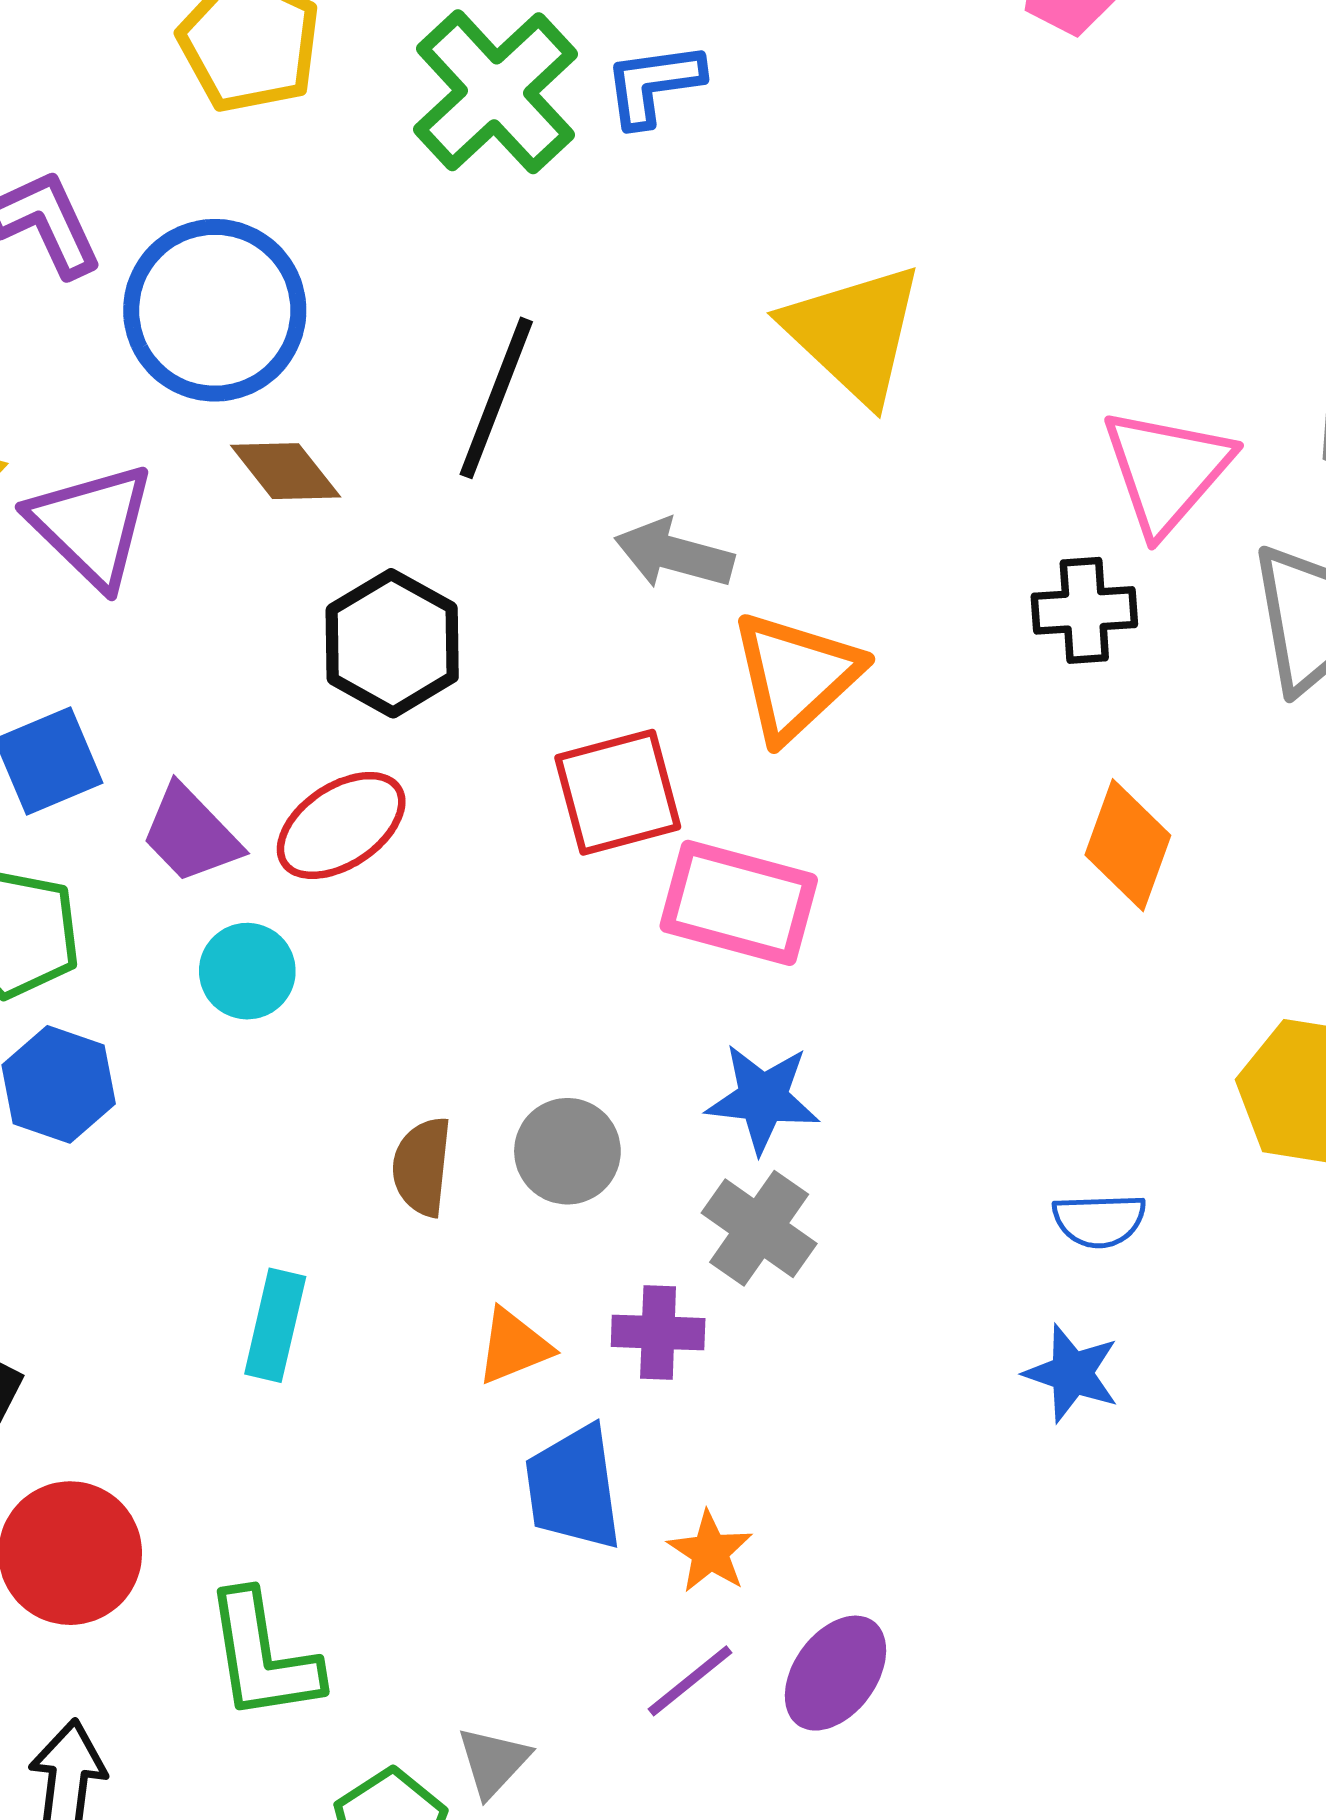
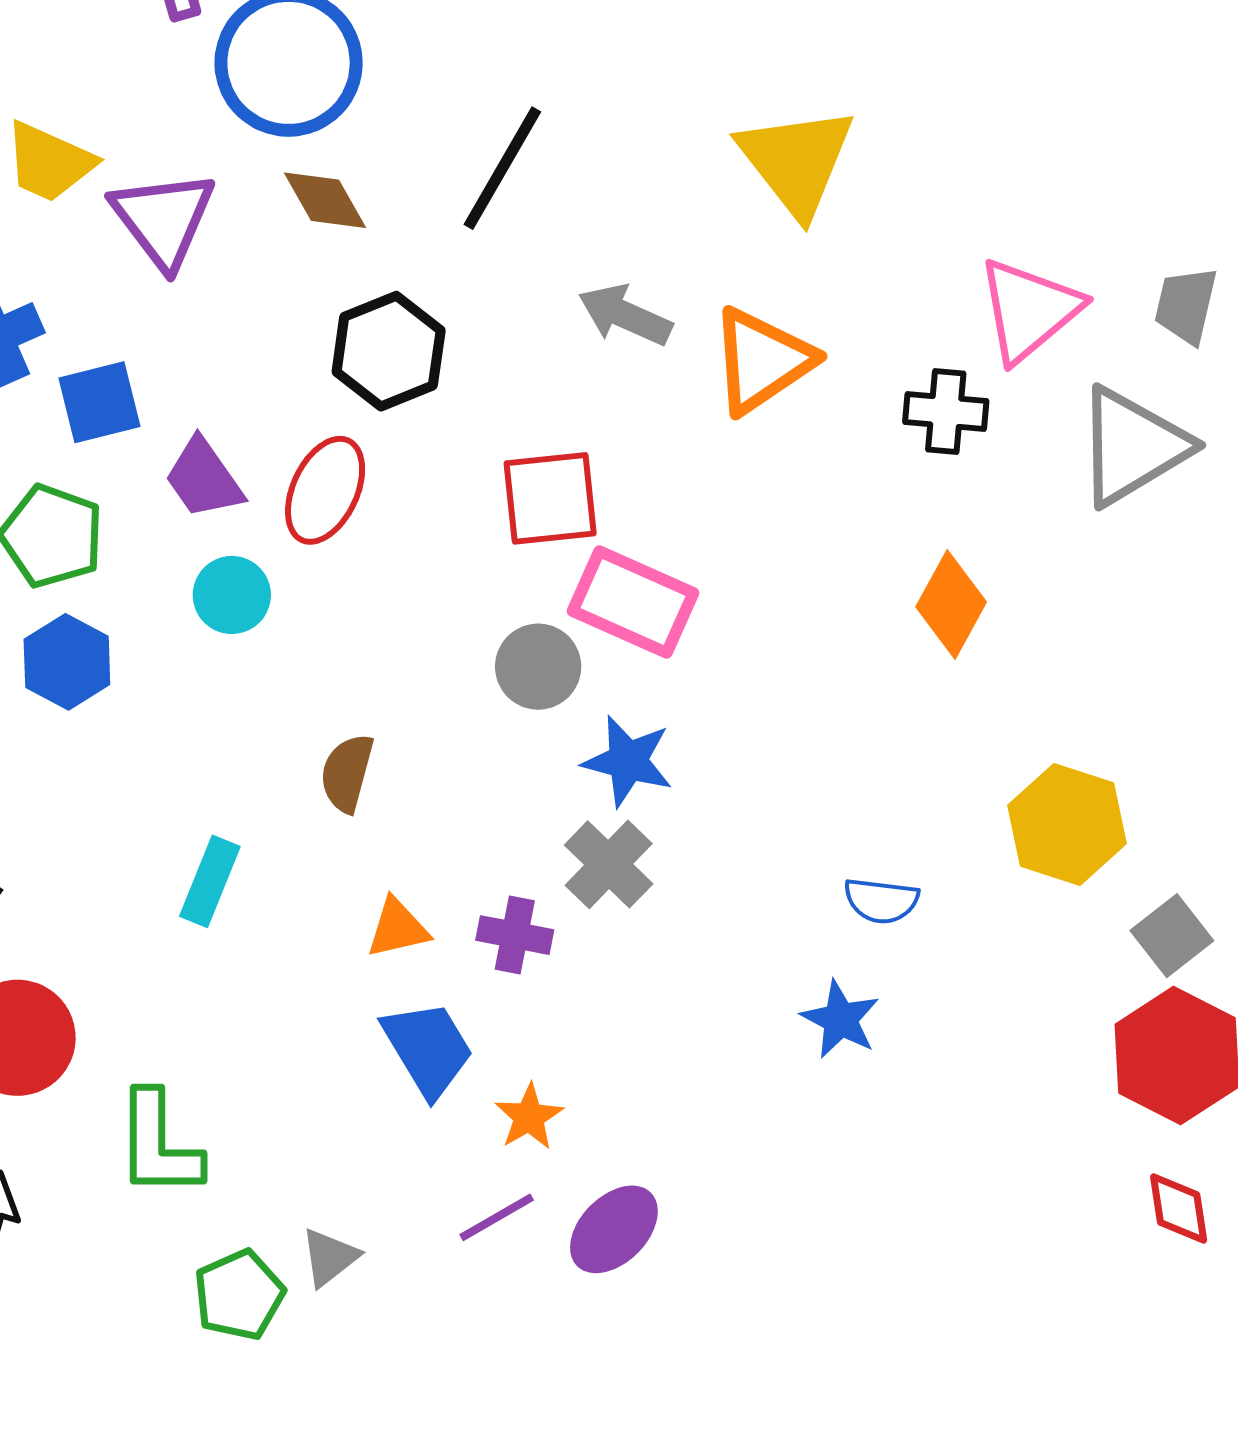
orange triangle: (796, 676) -> (762, 361), moved
red ellipse: (341, 825) -> (325, 490), turned -40
gray circle: (567, 1151) -> (538, 667), moved
blue trapezoid: (573, 1488) -> (428, 1049), turned 148

